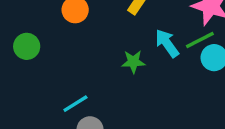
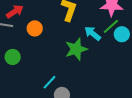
green star: (133, 62) -> (76, 49), size x1.6

